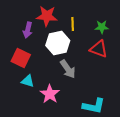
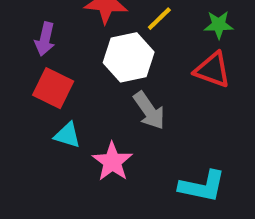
yellow line: (73, 24) -> (159, 19), turned 48
purple arrow: (28, 30) -> (45, 39), moved

